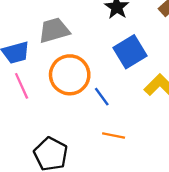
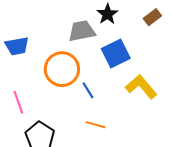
gray trapezoid: (54, 30) -> (82, 31), moved
pink line: (22, 86) -> (18, 102), moved

